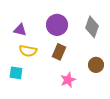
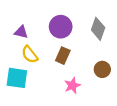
yellow semicircle: (28, 51) -> (30, 54), turned 42
cyan square: (16, 73) -> (17, 78), size x1.5

